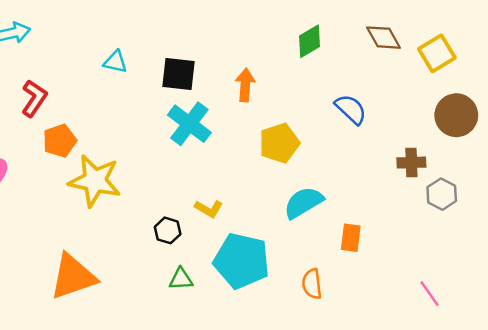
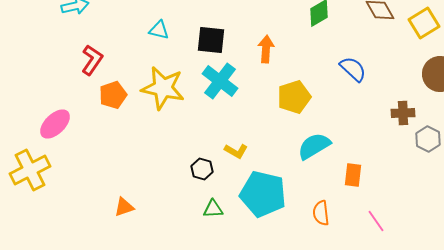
yellow star: (95, 181) -> (163, 88), moved
orange triangle: (73, 277) -> (124, 207), size x0.5
pink line: (430, 294) -> (376, 221), moved

